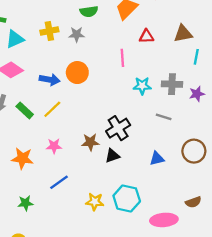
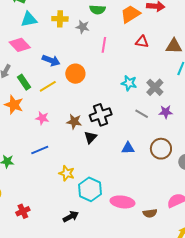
pink line: (122, 58) -> (104, 45), moved
orange circle: (77, 73) -> (75, 74), moved
gray cross: (172, 84) -> (155, 87), turned 30
purple star: (197, 94) -> (166, 112), moved
black triangle: (112, 156) -> (90, 137), turned -40
orange star: (22, 158) -> (14, 105), moved
cyan hexagon: (127, 198) -> (90, 189), moved
brown semicircle: (193, 202) -> (150, 213), moved

